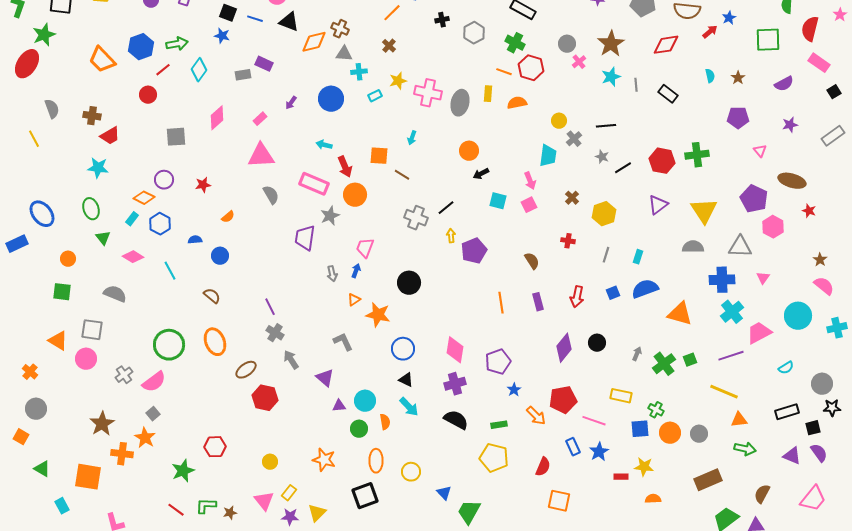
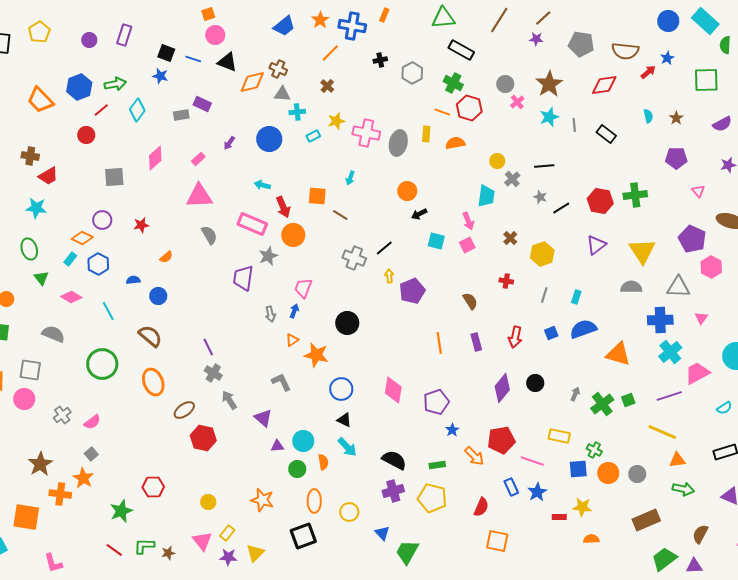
brown semicircle: (212, 296) -> (150, 336), size x1.4
green circle: (169, 345) -> (102, 364), moved
pink semicircle: (154, 382) -> (92, 422), size x0.7
purple cross: (455, 384) -> (393, 491), moved

